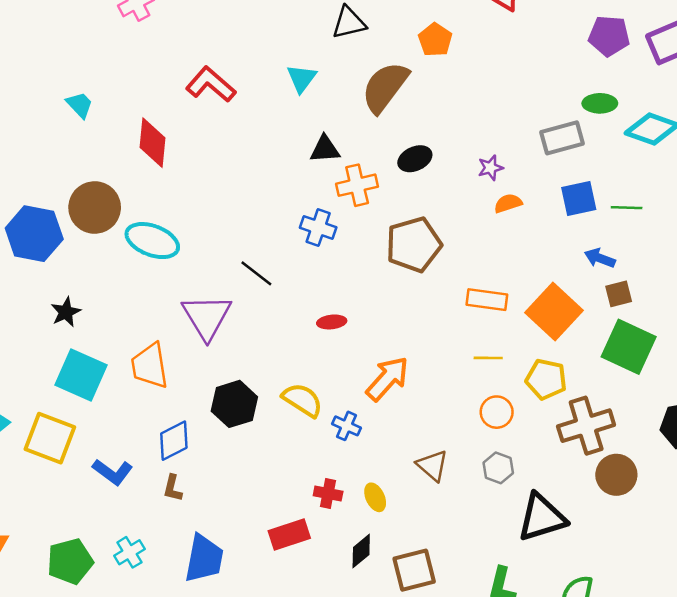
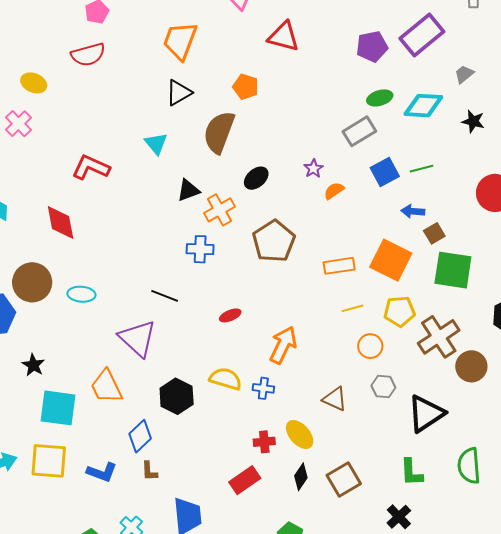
cyan ellipse: (152, 241) -> (81, 294), size x0.7
yellow ellipse: (375, 497) -> (300, 434), size x1.4

